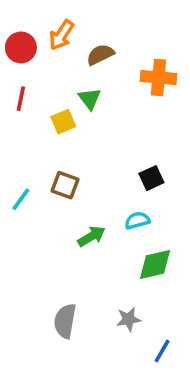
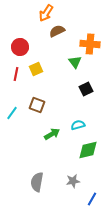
orange arrow: (61, 35) -> (46, 13), moved
red circle: (21, 47) -> (20, 47), moved
red line: (21, 99) -> (16, 74), moved
green triangle: (90, 99) -> (75, 62), moved
black square: (151, 178) -> (86, 89), moved

